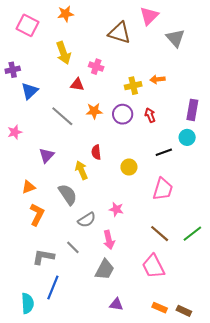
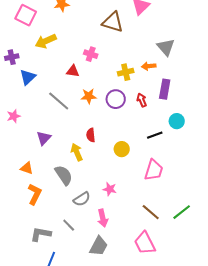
gray triangle: (175, 38) -> (166, 47), moved
yellow arrow: (63, 53) -> (46, 41), moved, turned 85
purple rectangle: (192, 110) -> (165, 89), moved
orange triangle: (29, 187) -> (27, 168), turned 40

